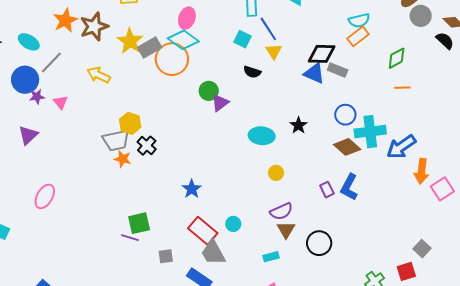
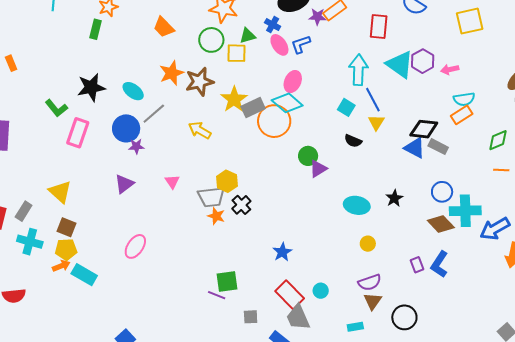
pink triangle: (61, 102) -> (172, 182), moved

